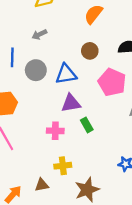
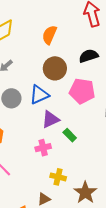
brown circle: (90, 51) -> (55, 68), size x1.5
yellow cross: (63, 166) -> (58, 177), turned 35

